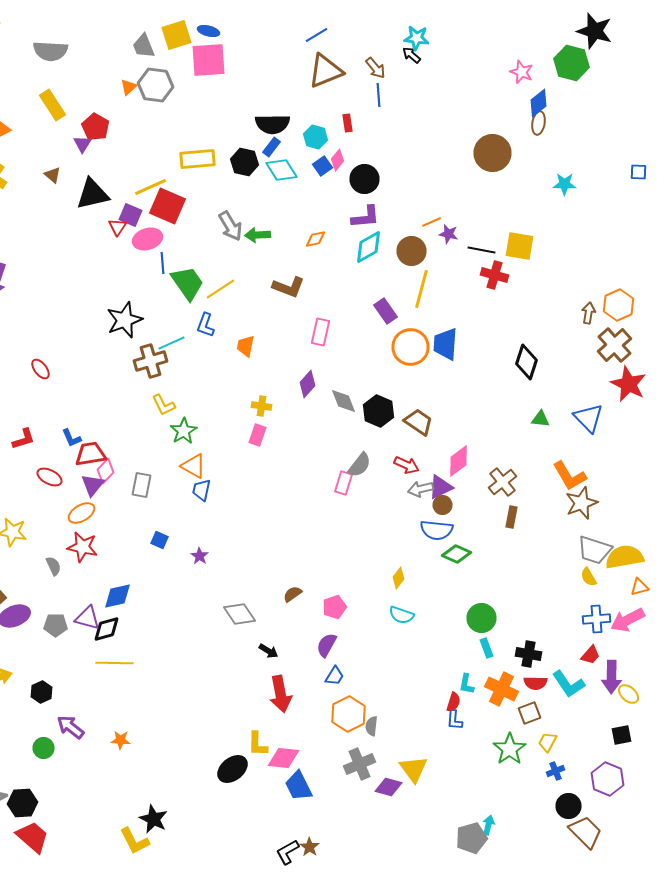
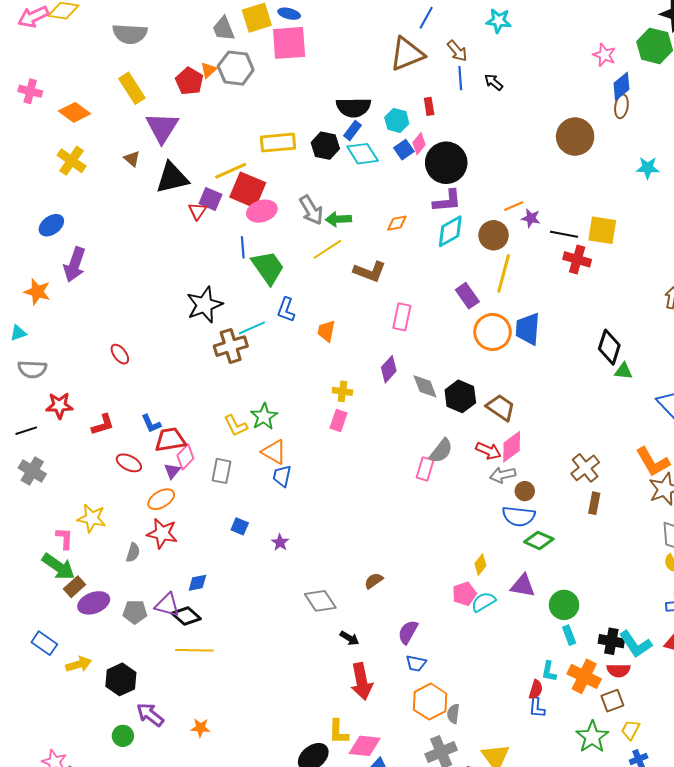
blue line: (316, 35) -> (426, 18), moved, turned -30
black arrow: (412, 55) -> (494, 82), moved
red pentagon: (96, 127) -> (189, 81), moved
purple triangle: (82, 144) -> (162, 127), size x1.8
black circle: (364, 179) -> (446, 163), size x1.4
pink ellipse: (148, 239) -> (262, 211), moved
yellow line: (220, 289) -> (327, 249), moved
yellow L-shape: (164, 405) -> (236, 426), moved
green triangle: (540, 419) -> (623, 371), moved
pink diamond: (458, 461) -> (512, 447), moved
purple triangle: (92, 485) -> (172, 471), size x0.7
purple triangle: (440, 487) -> (523, 586), moved, turned 36
gray semicircle: (54, 566) -> (133, 553), turned 42
blue diamond: (118, 596) -> (197, 583), size x0.7
pink pentagon: (334, 607) -> (464, 594), moved
cyan semicircle: (402, 615) -> (483, 602), turned 130
black diamond: (106, 629) -> (186, 616), turned 56
blue trapezoid: (334, 676) -> (416, 663), turned 70
cyan L-shape: (568, 684) -> (636, 644), moved
black hexagon: (42, 692) -> (121, 679), size x1.4

